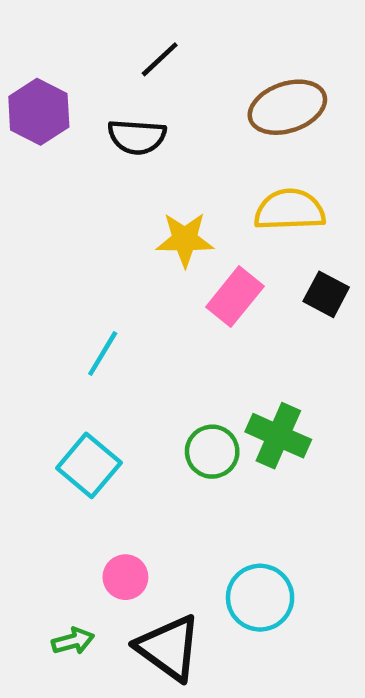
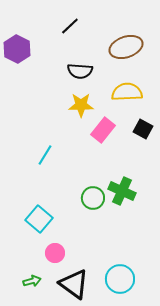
black semicircle: (137, 137) -> (80, 71), moved
cyan square: (89, 465) -> (39, 219), moved
cyan circle: (260, 598) -> (120, 279), moved

